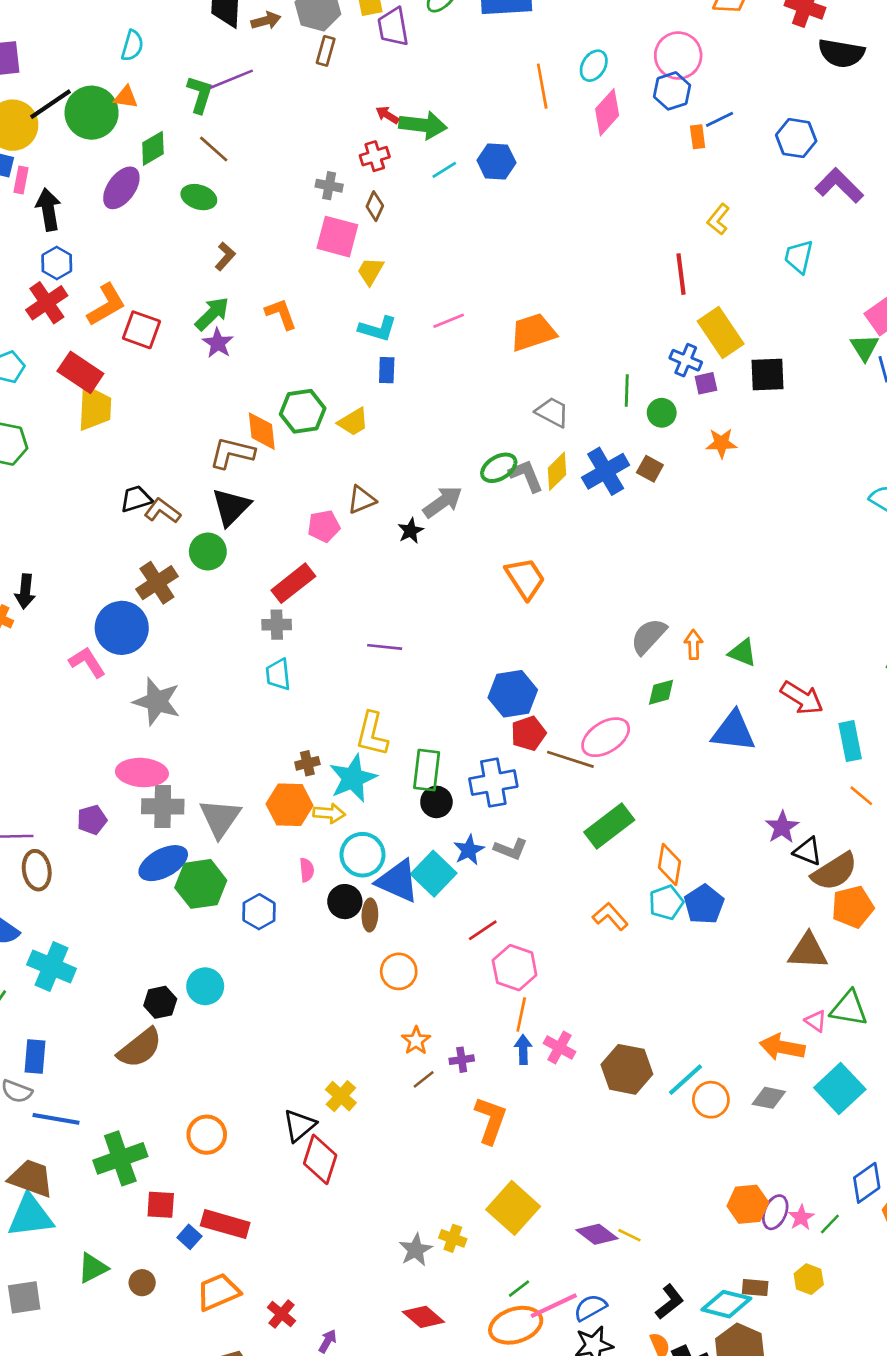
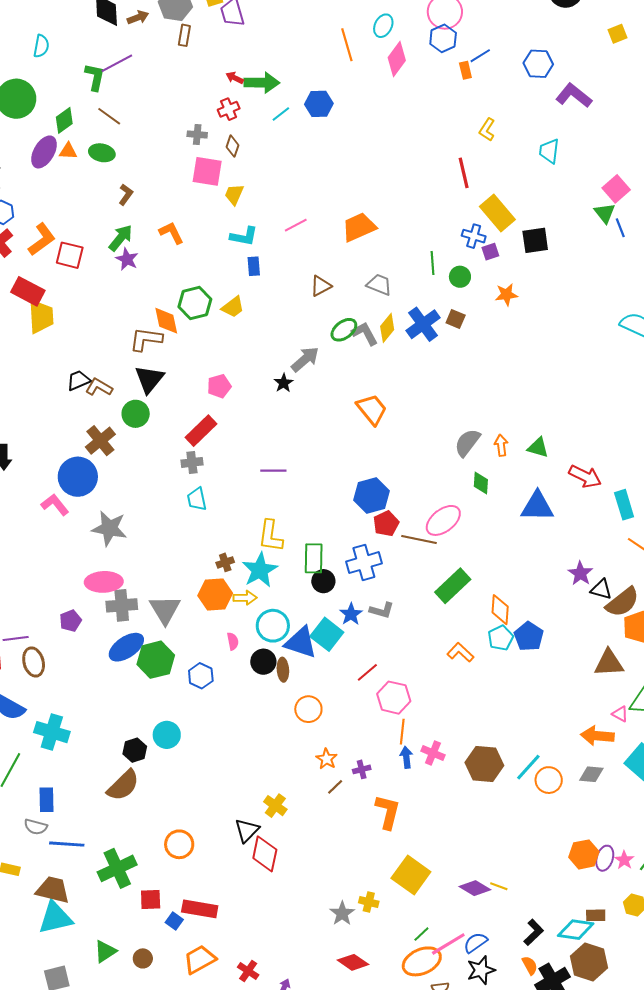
orange triangle: (126, 97) -> (68, 151), moved
brown triangle: (362, 500) -> (321, 286), moved
green diamond: (661, 692) -> (481, 483), turned -65

